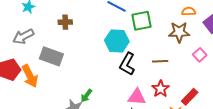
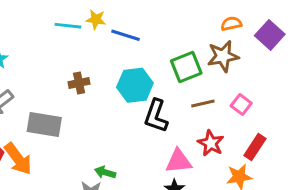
green square: (142, 21) -> (186, 67), moved
brown cross: (65, 22) -> (79, 83), moved
pink square: (200, 55) -> (241, 105), moved
green arrow: (86, 96) -> (105, 172), turned 80

